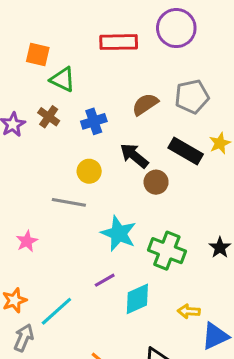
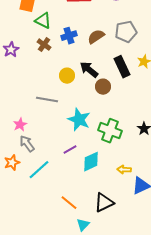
brown cross: (49, 117) -> (44, 45), moved
blue cross: (94, 121) -> (69, 36), moved
black rectangle: (186, 151) -> (122, 67), turned 35
yellow circle: (89, 171) -> (67, 76), moved
gray arrow: (24, 338) -> (27, 144), moved, turned -60

